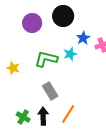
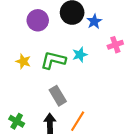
blue star: (83, 38) -> (94, 21), moved
yellow star: (13, 68) -> (23, 61), moved
green cross: (23, 117) -> (17, 121), moved

